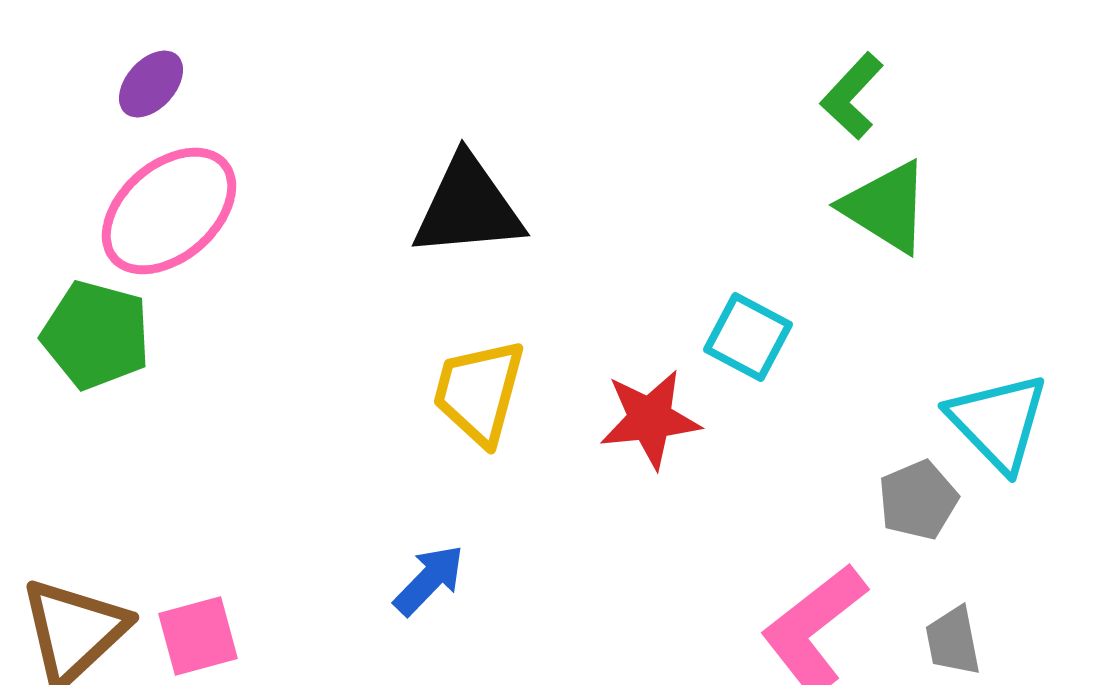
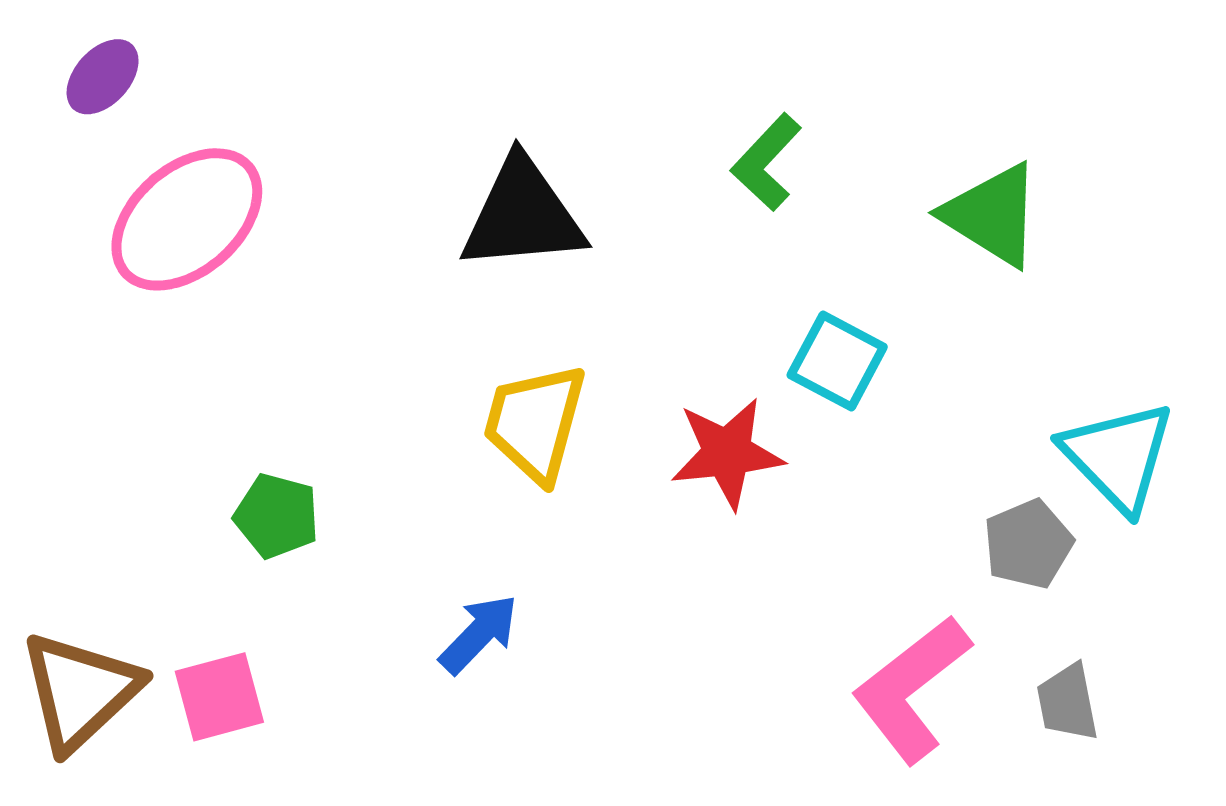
purple ellipse: (151, 84) -> (103, 77), moved
green L-shape: (852, 96) -> (766, 162), moved
green pentagon: (96, 335) -> (277, 516), moved, size x0.7

